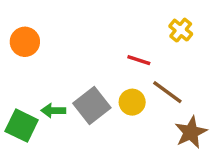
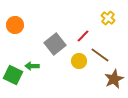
red line: (139, 60) -> (83, 36), turned -64
gray square: (92, 105) -> (55, 44), moved

